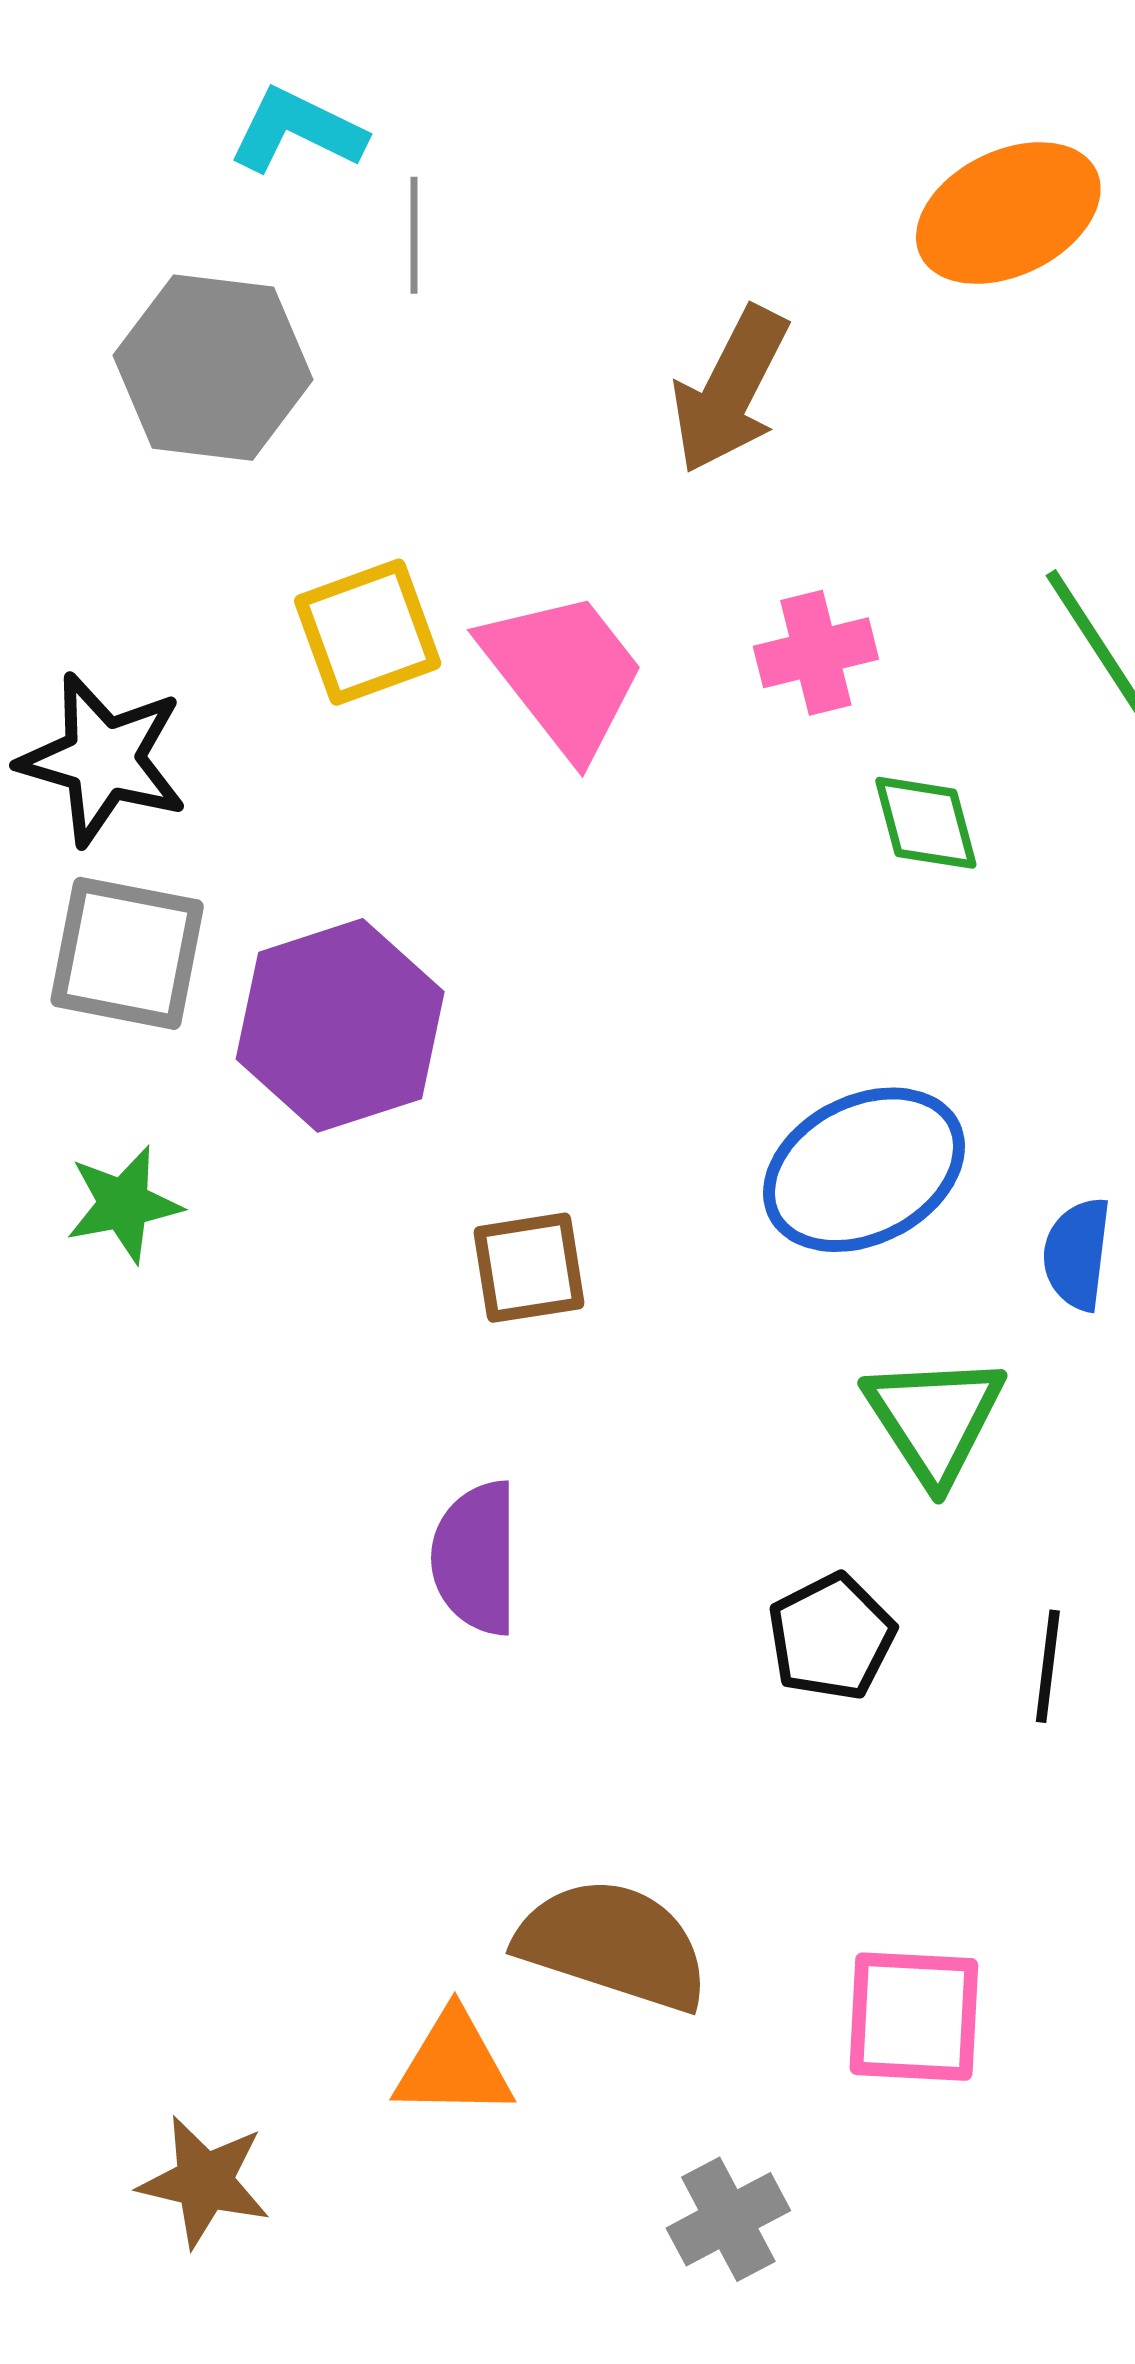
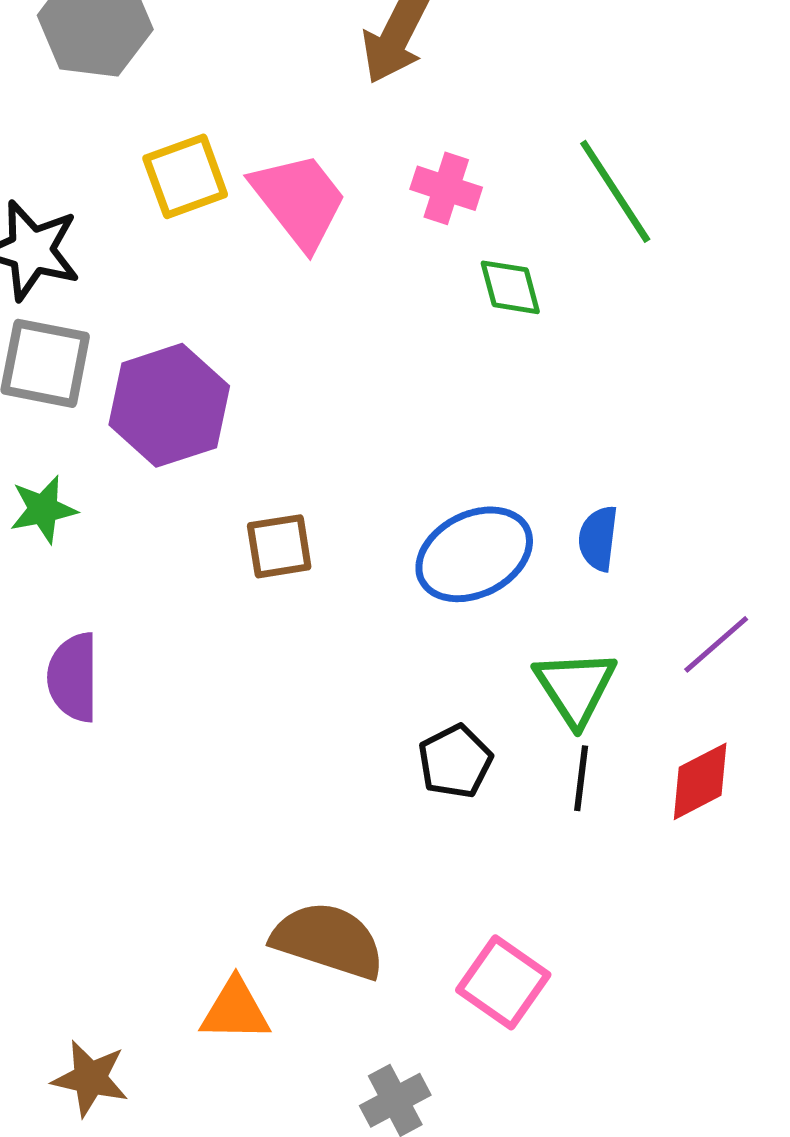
pink cross: (816, 653) -> (446, 188), turned 32
blue ellipse: (864, 1170) -> (474, 554), moved
green triangle: (934, 1419) -> (575, 687), moved
purple semicircle: (476, 1558) -> (73, 677), moved
pink square: (914, 2017) -> (503, 982), turned 32

